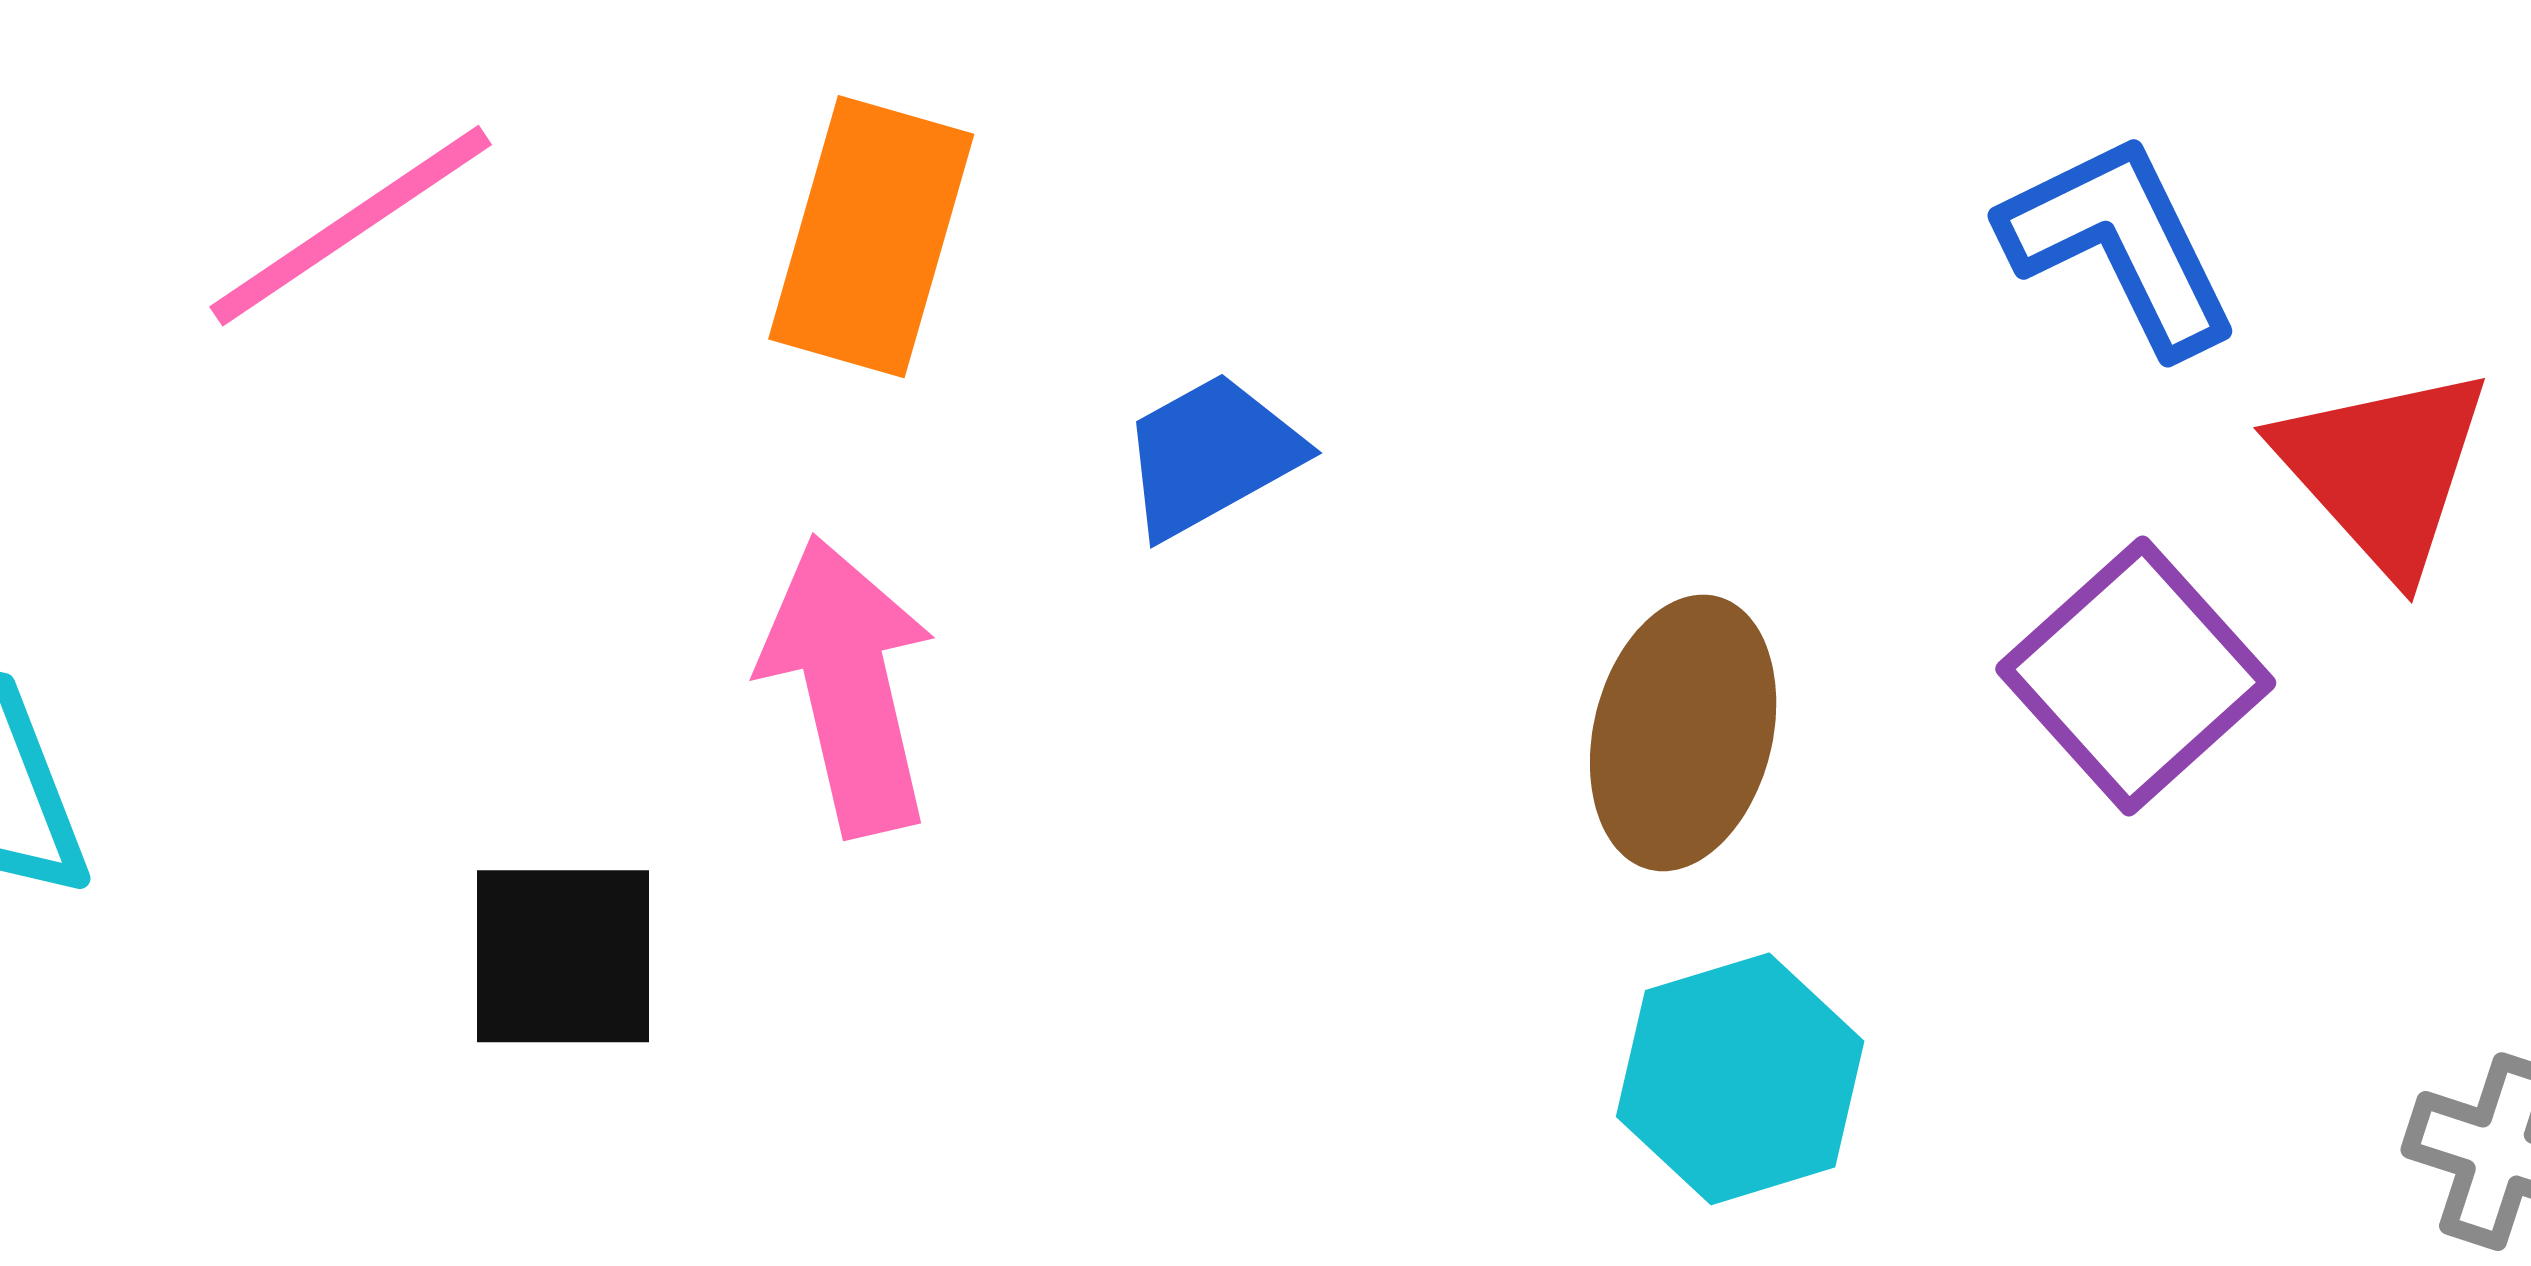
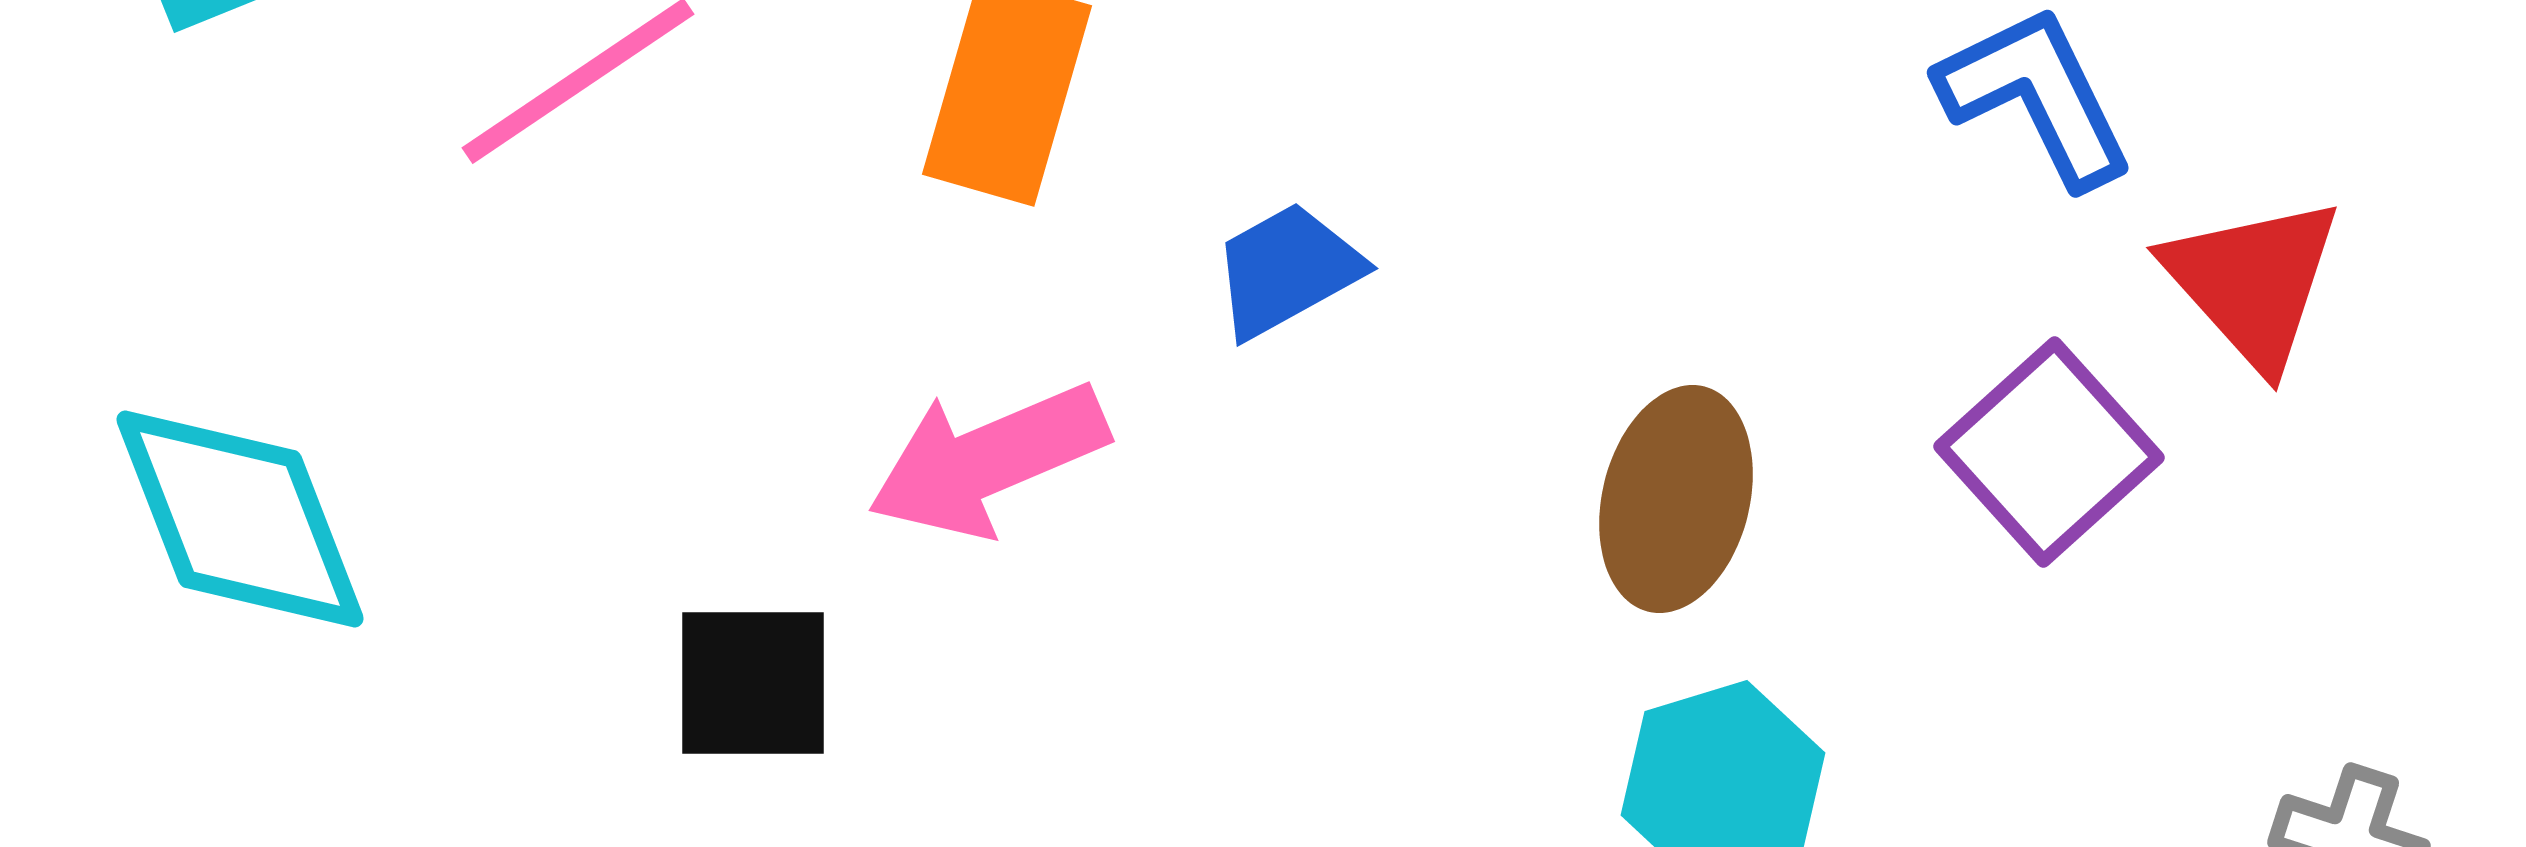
pink arrow: (848, 686) -> (988, 460), turned -100

